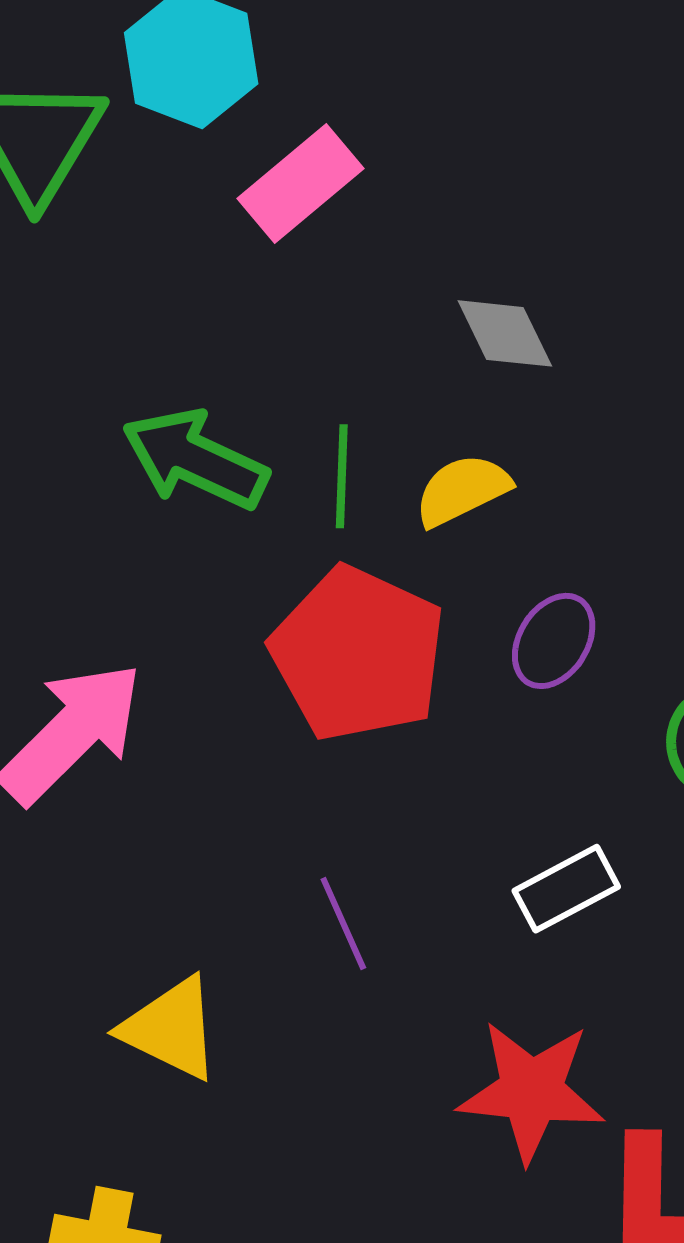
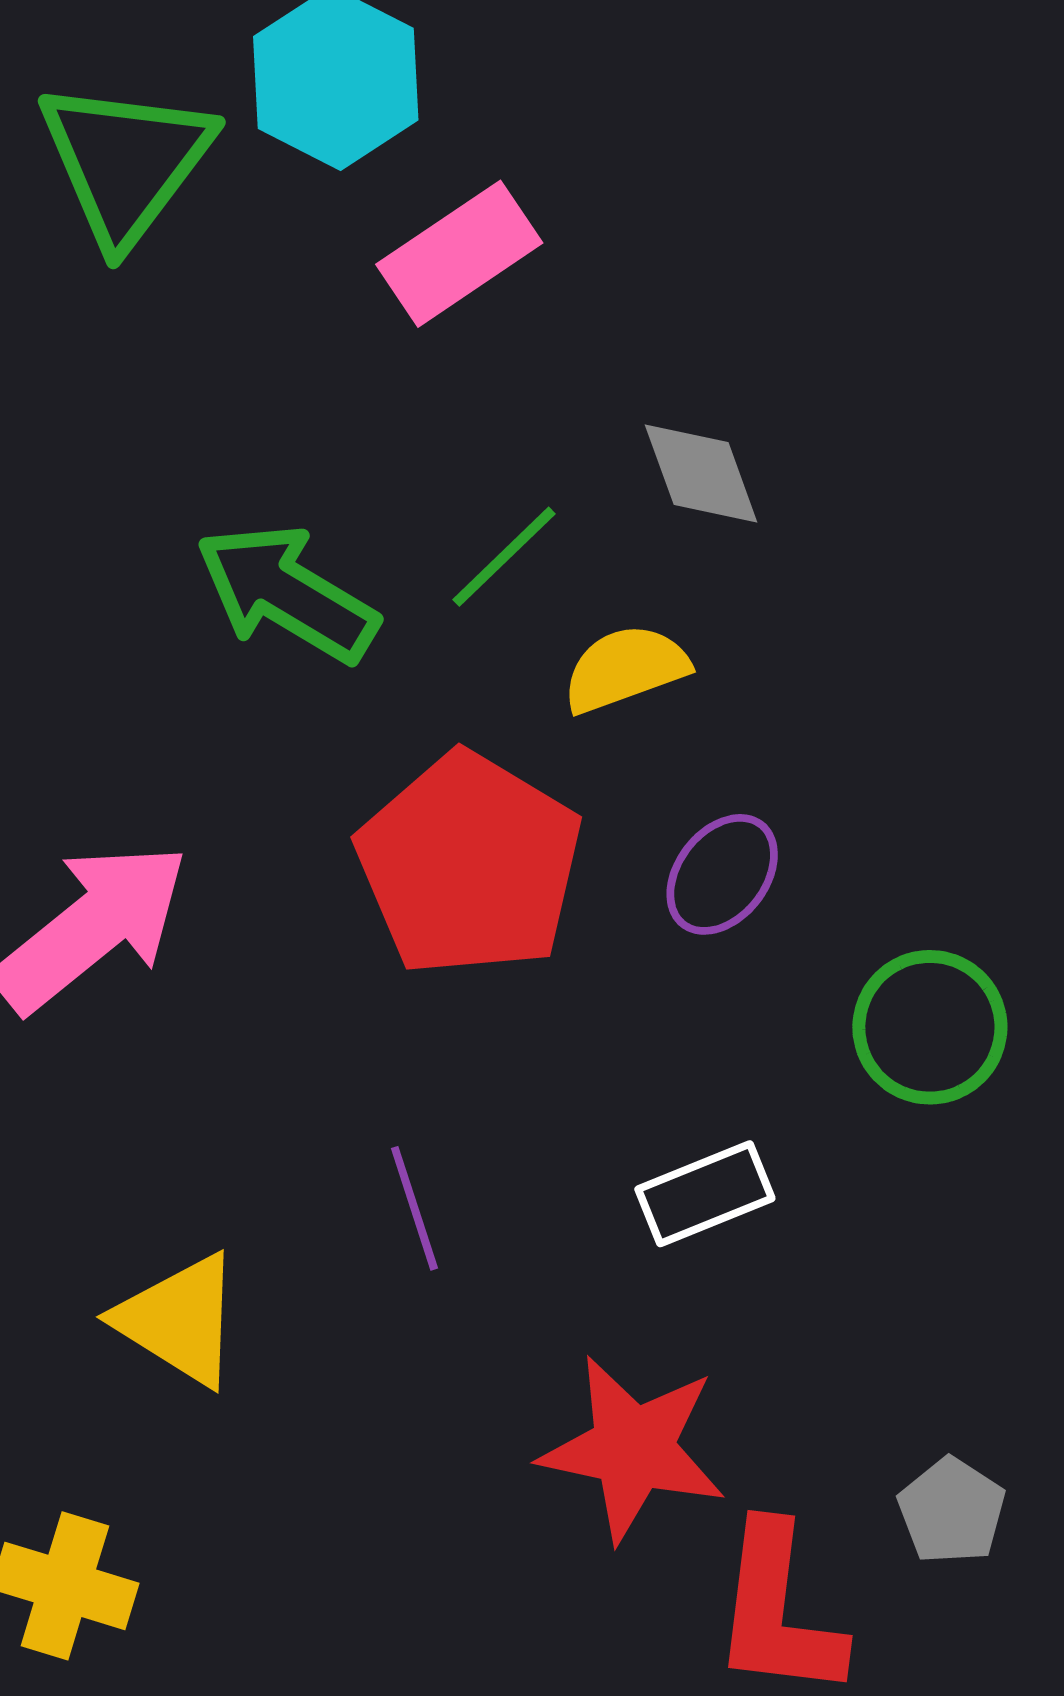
green line: (342, 476) -> (504, 557), moved, turned 38

